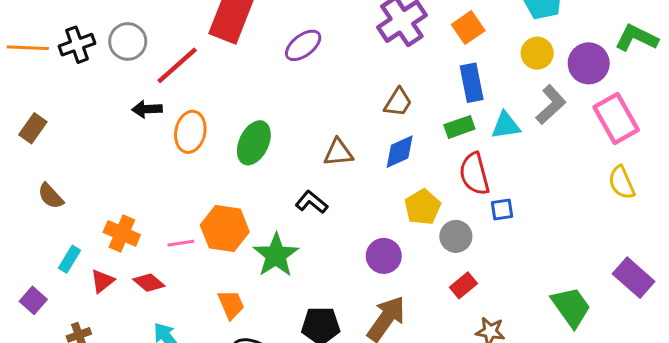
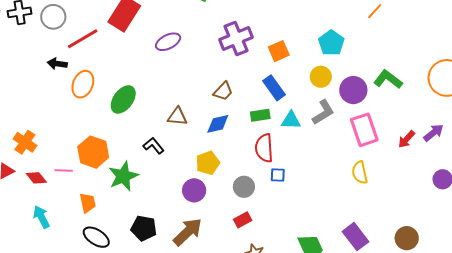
blue rectangle: (472, 83) -> (274, 88), turned -35
yellow pentagon: (423, 207) -> (208, 163), moved
pink line: (181, 243) -> (64, 170), moved

